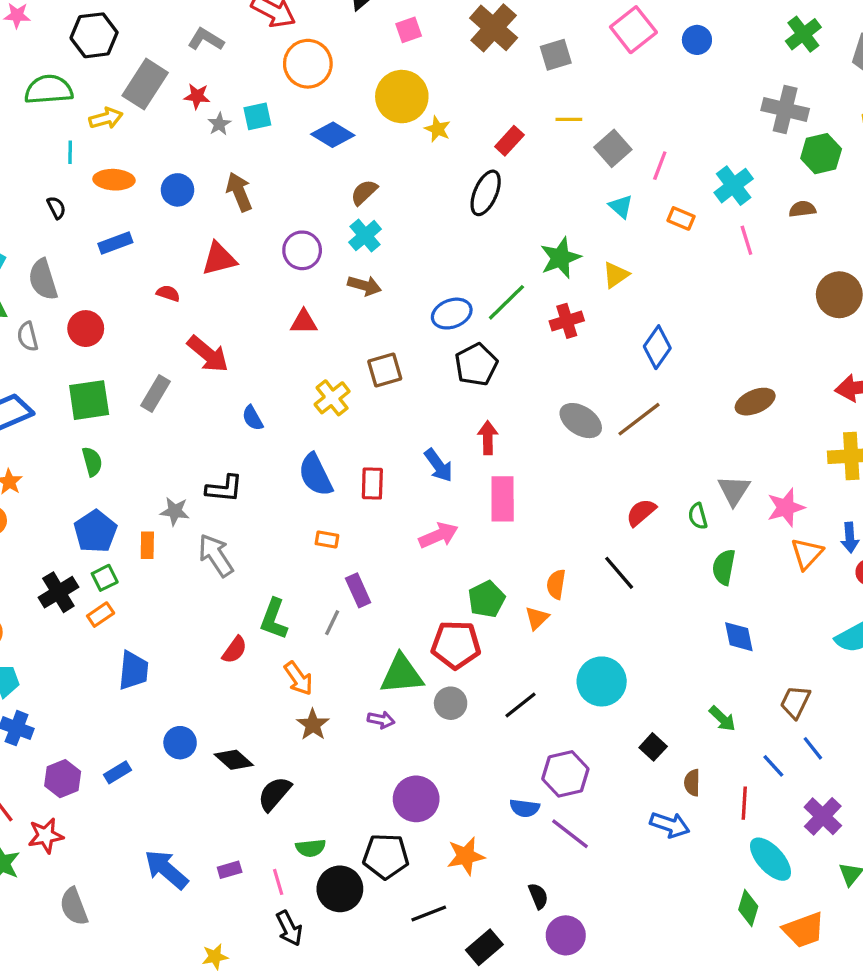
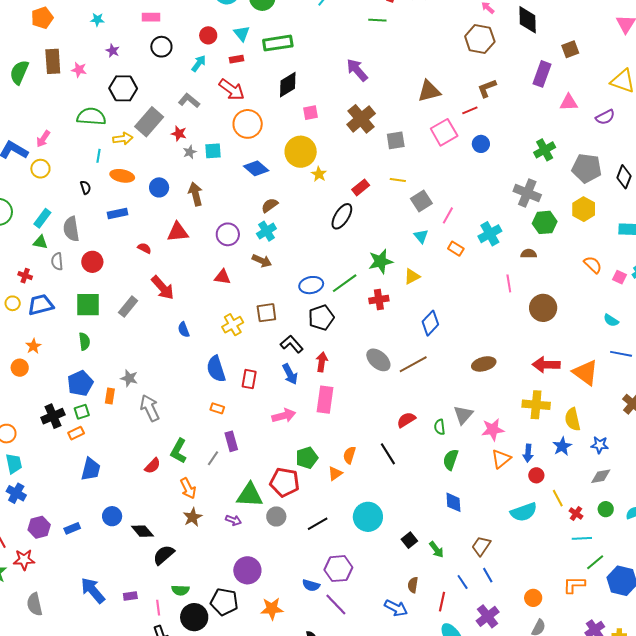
pink line: (746, 240) -> (509, 283), moved
black L-shape: (224, 489) -> (292, 344), moved, turned -145
black square: (653, 747) -> (409, 540), moved

